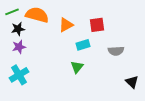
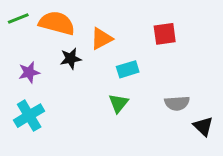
red square: (97, 25) -> (165, 34), moved
black star: (18, 29) -> (71, 59), moved
gray semicircle: (116, 51) -> (177, 103), moved

